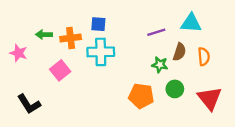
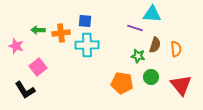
cyan triangle: (191, 23) -> (152, 14), moved
purple line: (156, 32) -> (135, 28), turned 35
pink square: (60, 70) -> (38, 67), moved

